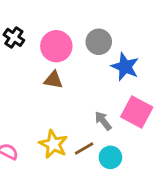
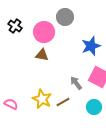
gray circle: (99, 42) -> (65, 17), moved
blue star: (125, 67) -> (91, 46), turned 30
cyan circle: (110, 157) -> (94, 107), moved

